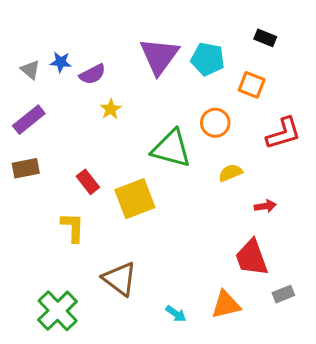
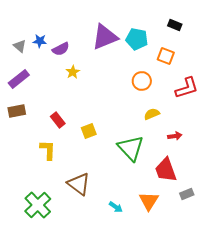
purple triangle: (159, 56) -> (105, 37), turned 32
green triangle: (171, 149) -> (131, 148), moved, turned 32
yellow square: (135, 199) -> (89, 131), size x0.6
orange triangle: (226, 305) -> (149, 201), turned -45

